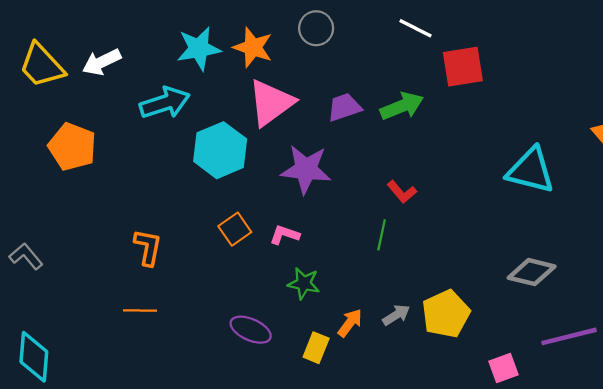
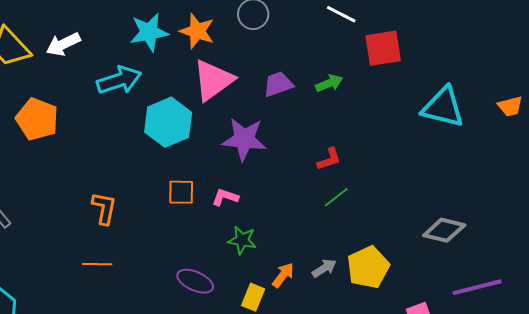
green arrow: (402, 106) -> (329, 83), size x0.7
cyan triangle: (531, 170) -> (443, 107), moved
red L-shape: (402, 192) -> (329, 159), turned -68
orange square: (235, 229) -> (181, 192), turned 36
green line: (382, 235) -> (336, 197), moved, turned 40

